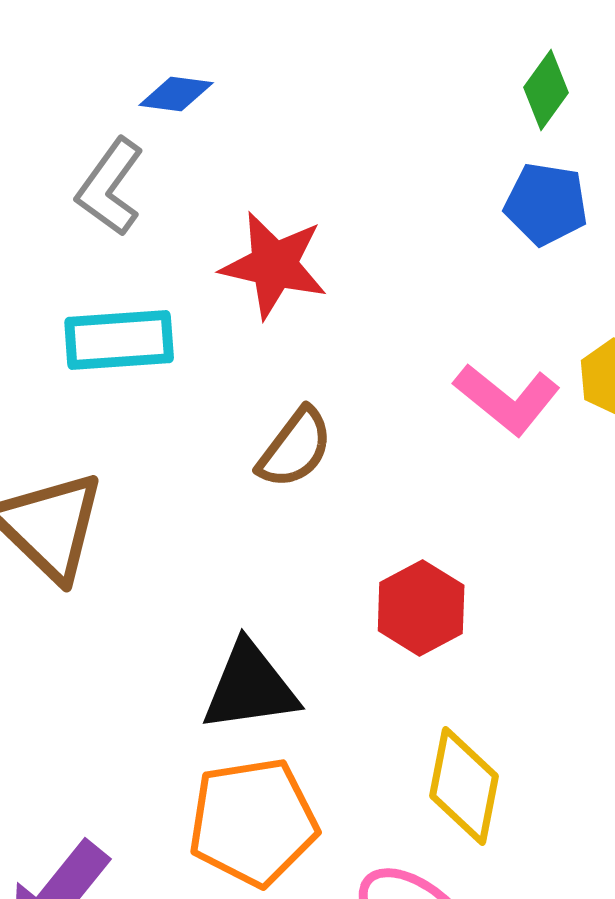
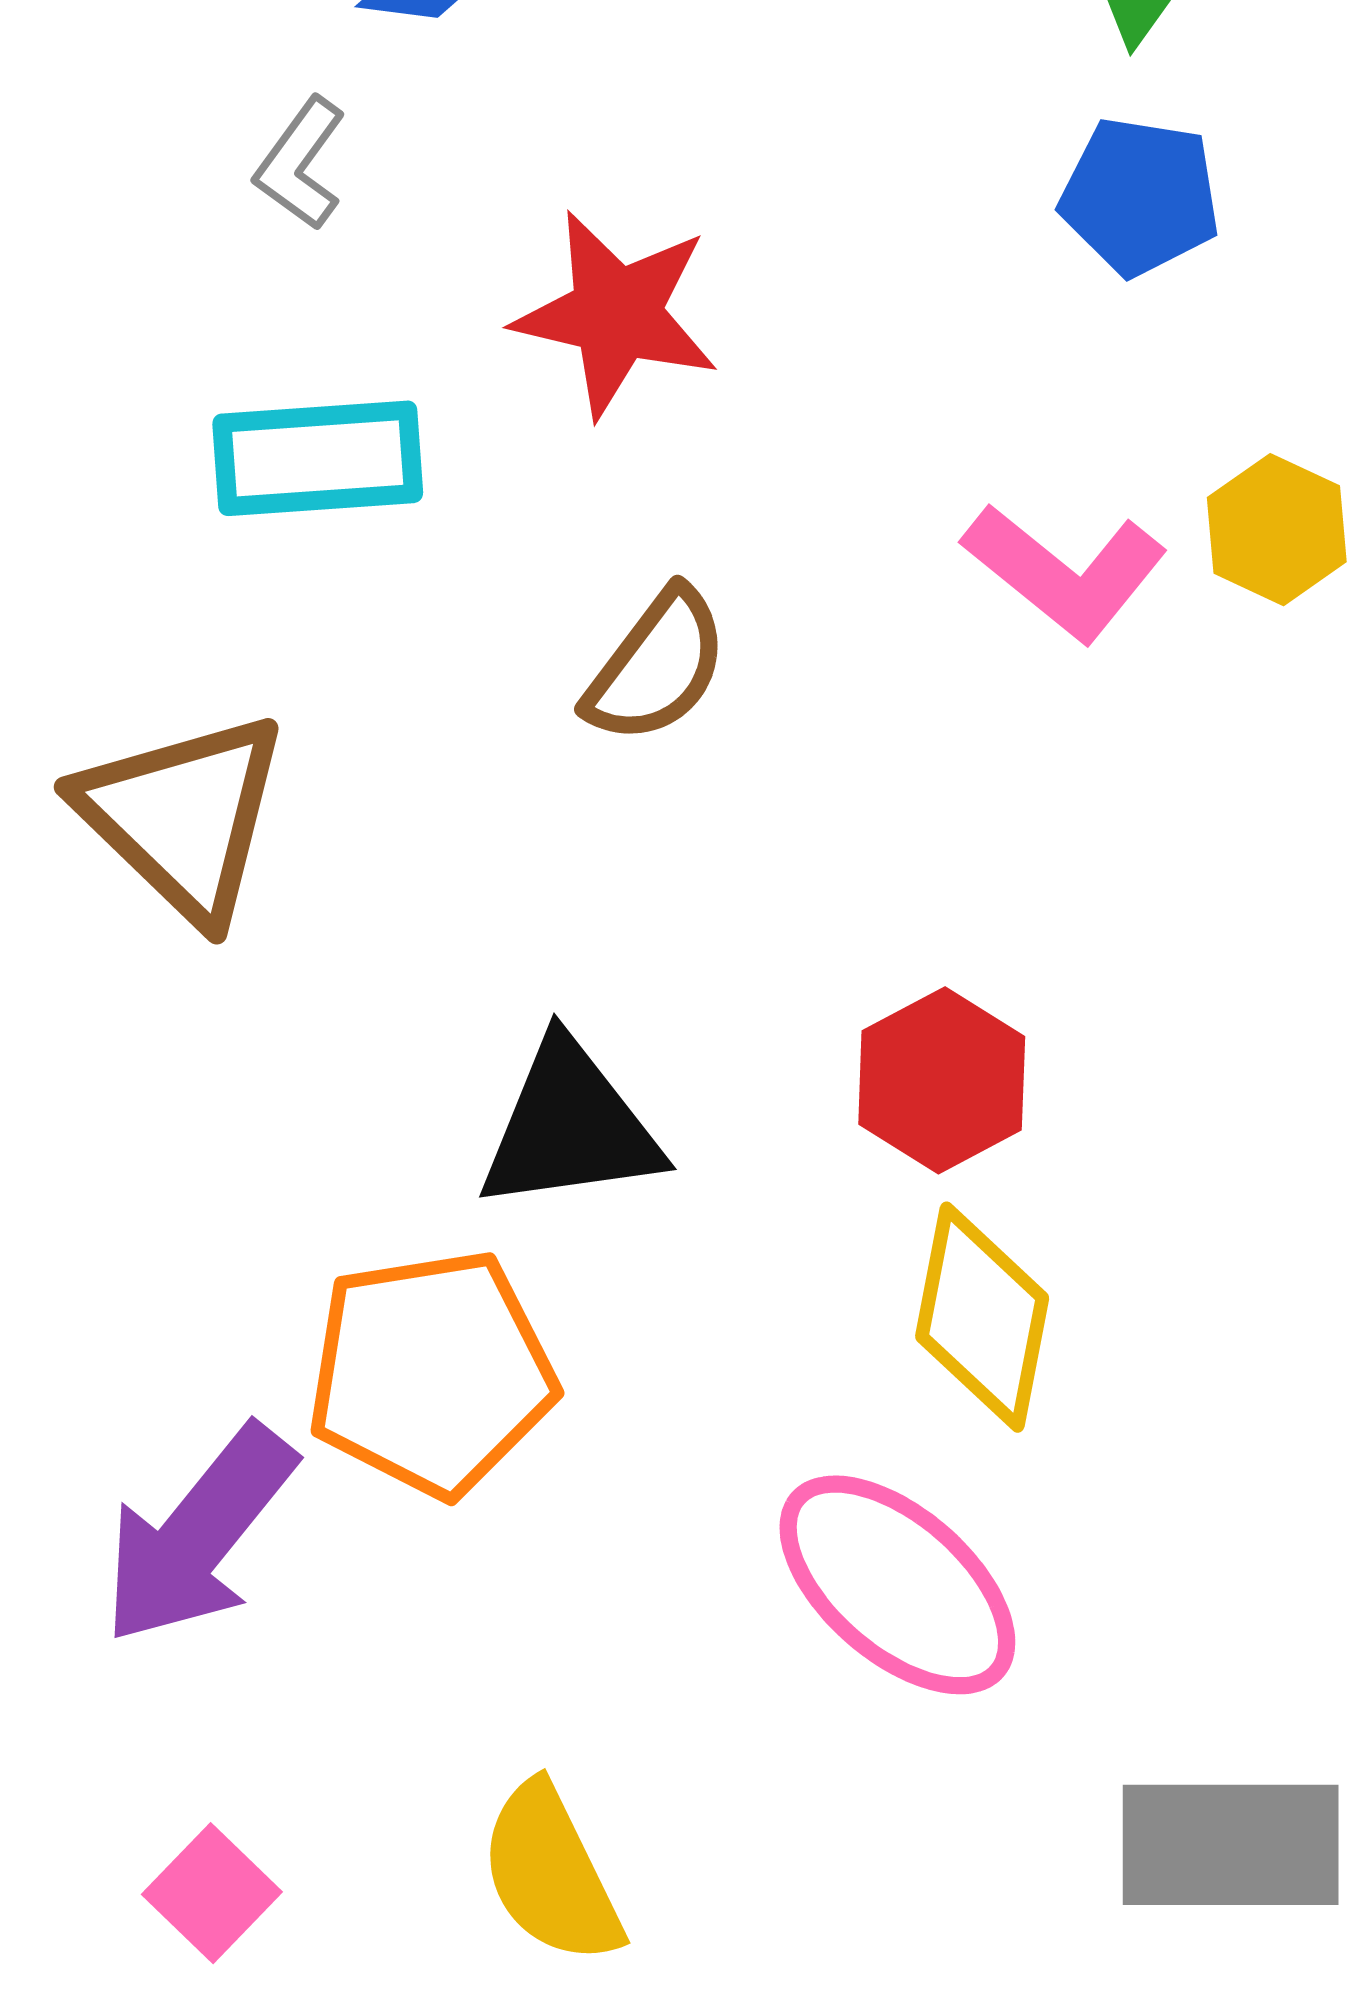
gray L-shape: (110, 187) -> (300, 164), size x0.7
red hexagon: (421, 608) -> (942, 1080), moved
orange pentagon: (253, 822) -> (431, 1373), moved

